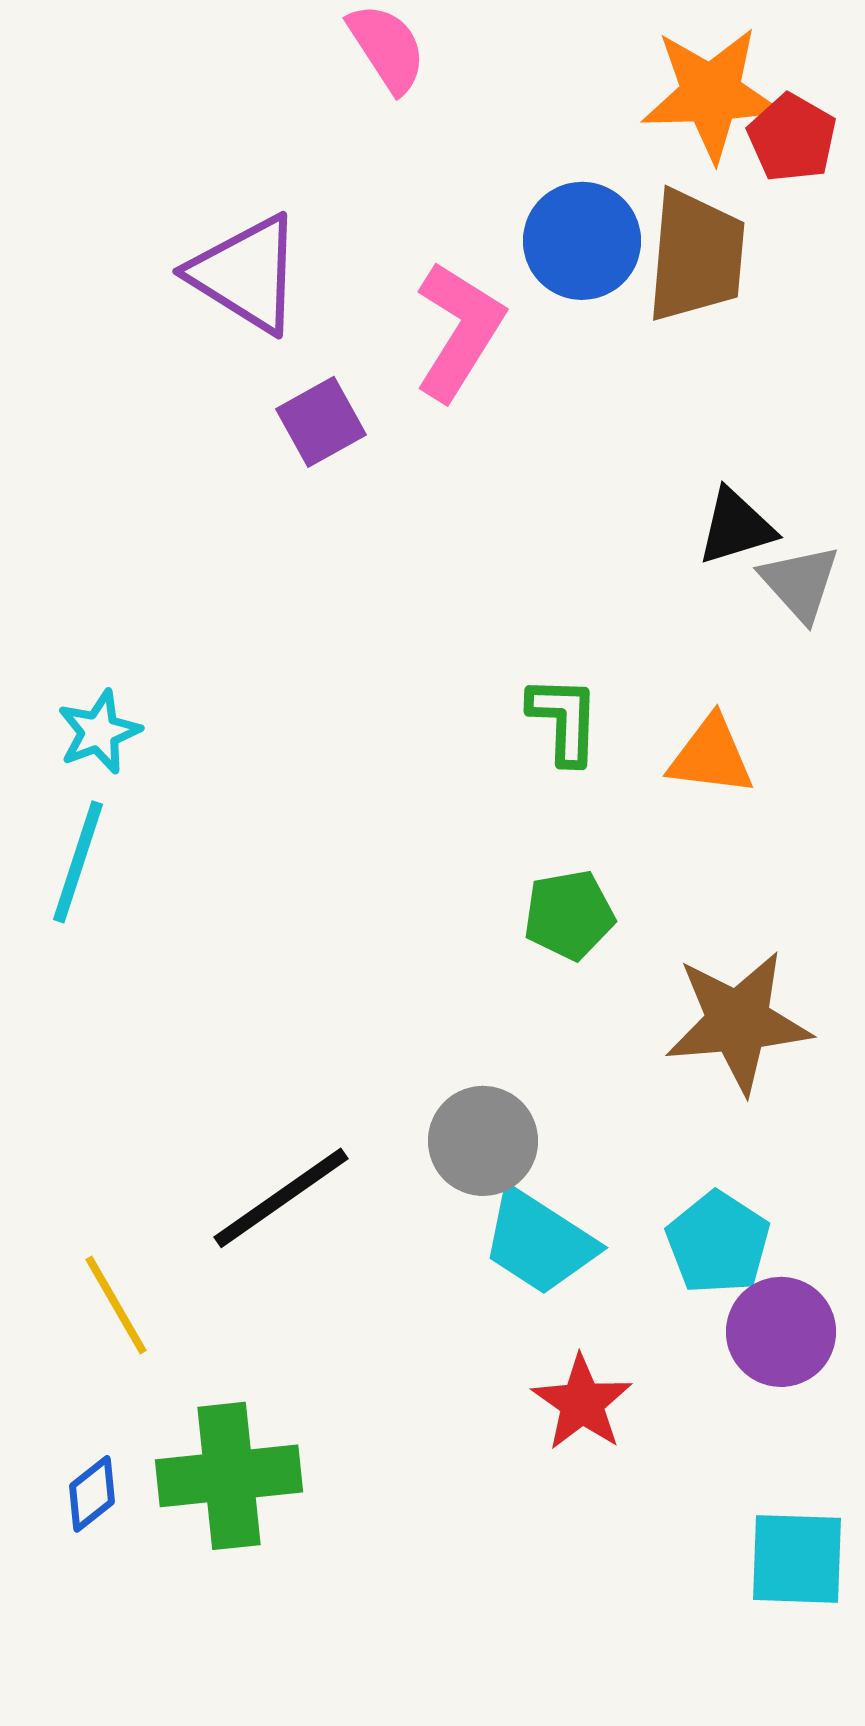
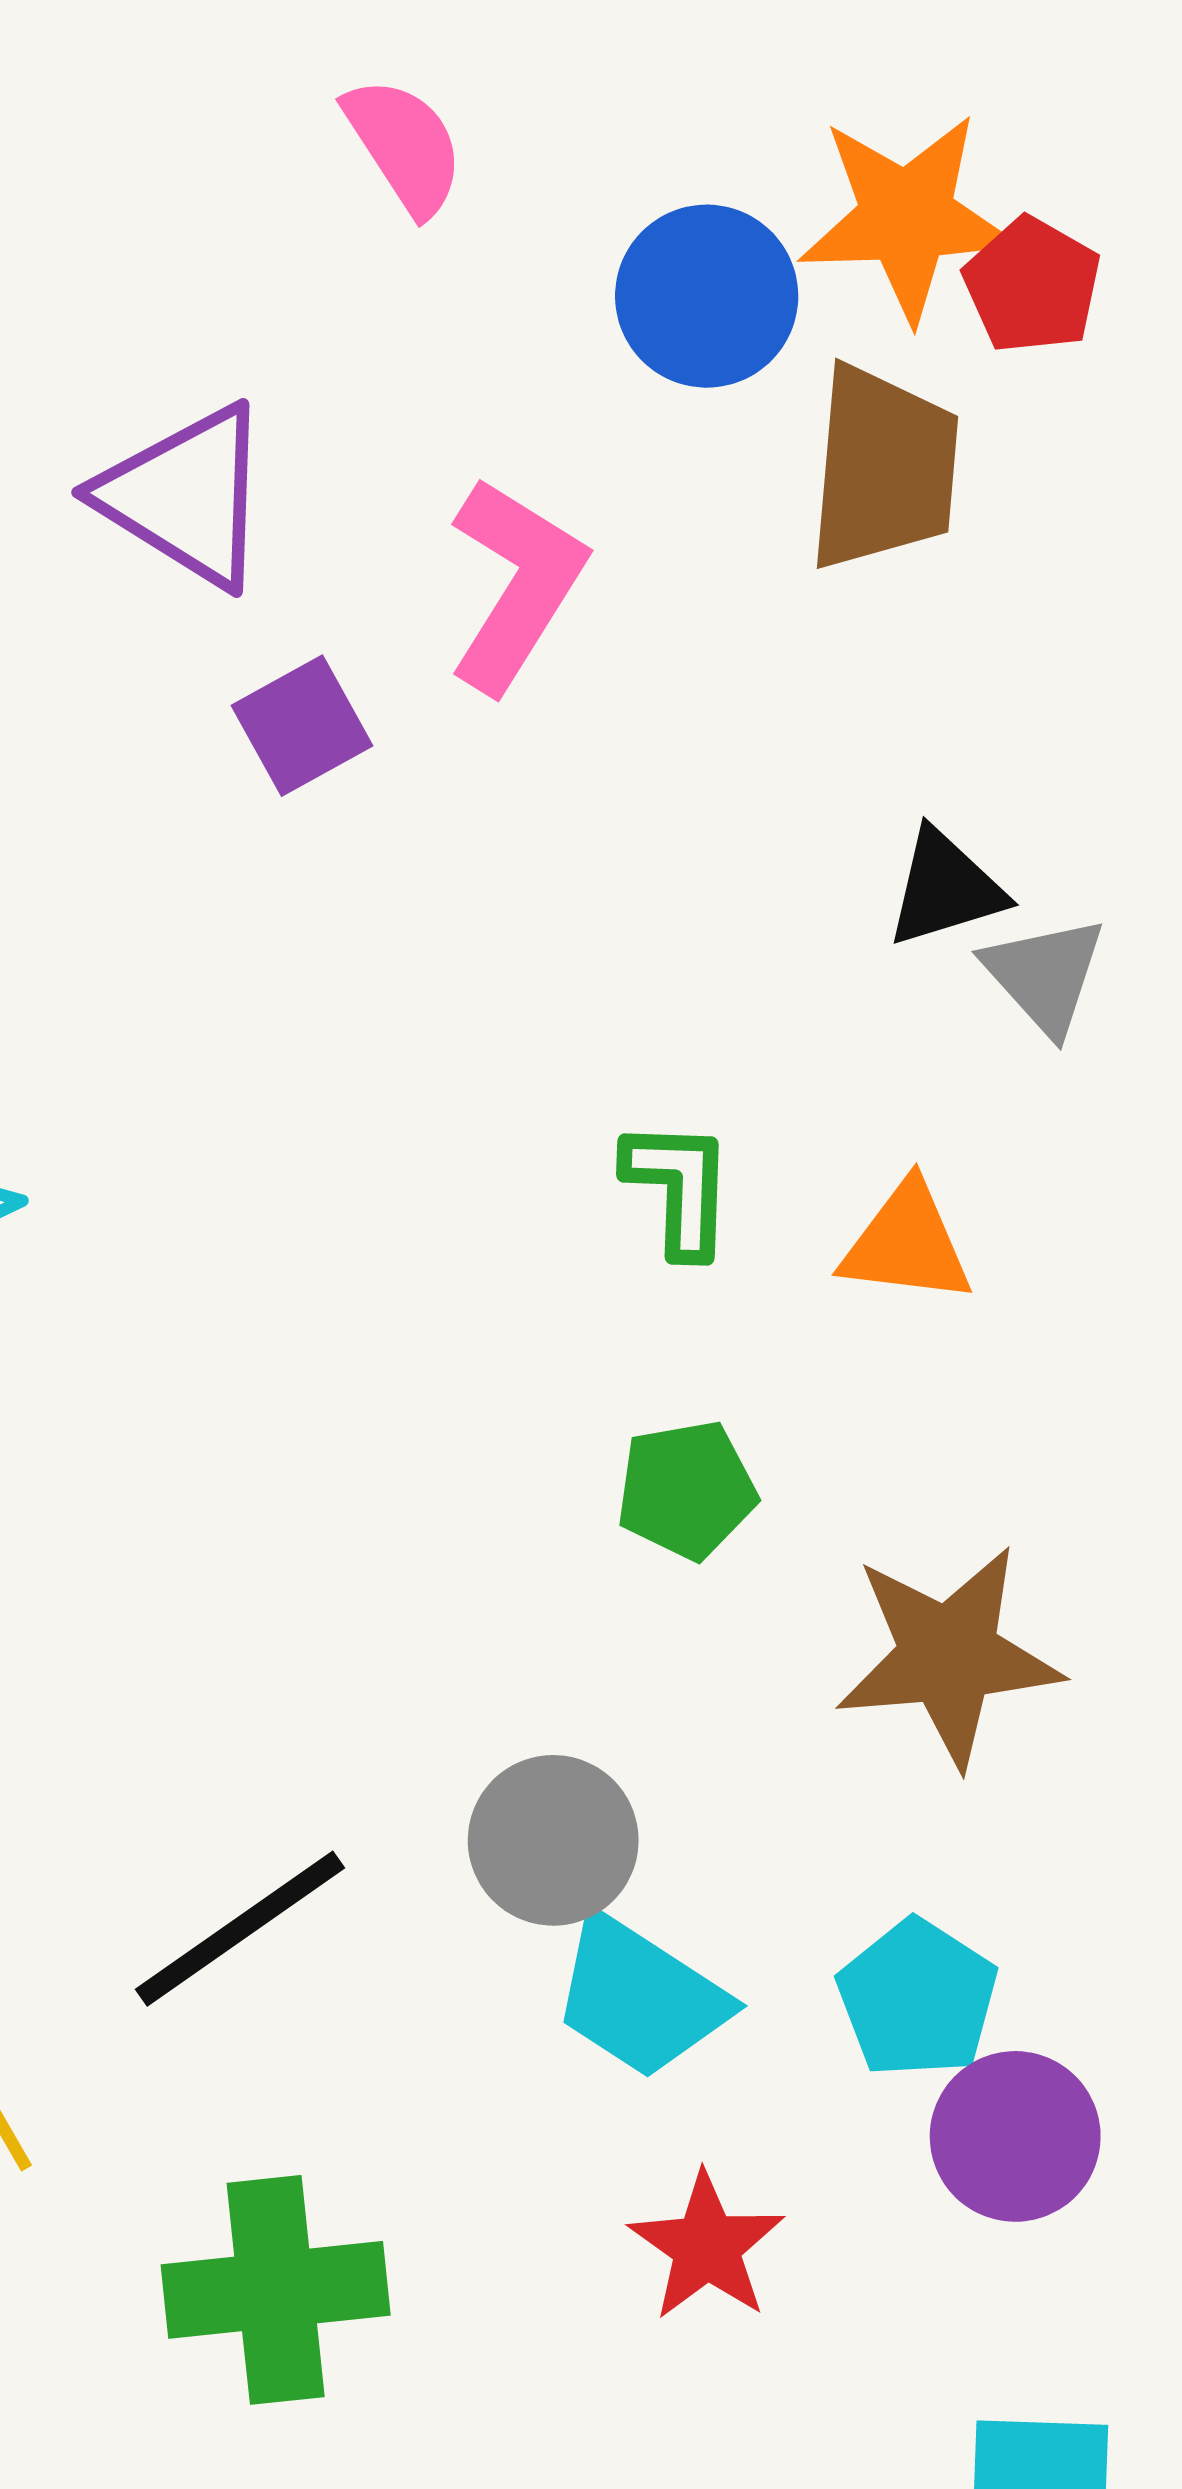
blue circle: (582, 241) -> (707, 296), moved
green cross: (229, 1476) -> (276, 2290), moved

